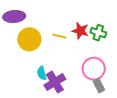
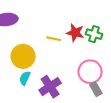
yellow circle: (29, 39) -> (23, 56), moved
cyan semicircle: (42, 73) -> (25, 78), moved, turned 40

